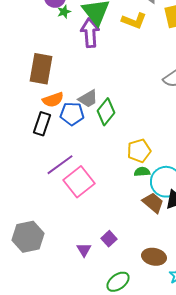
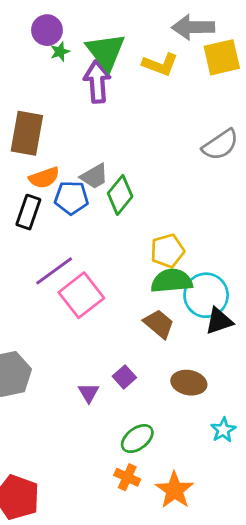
green semicircle: (142, 172) -> (172, 281), size x1.8
brown trapezoid: (153, 203) -> (159, 324), moved
brown ellipse: (154, 257) -> (189, 383), moved

